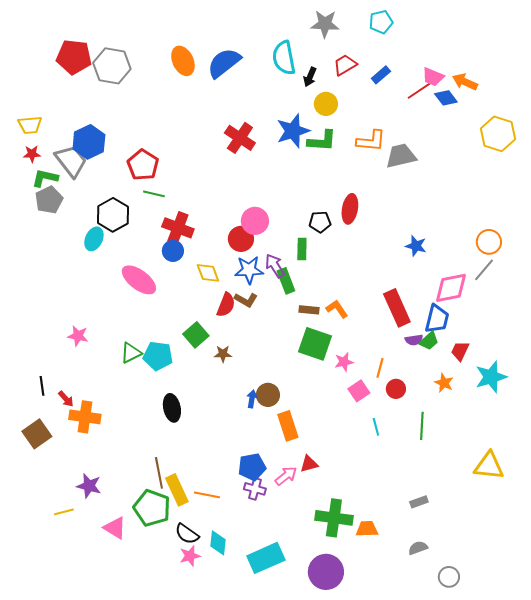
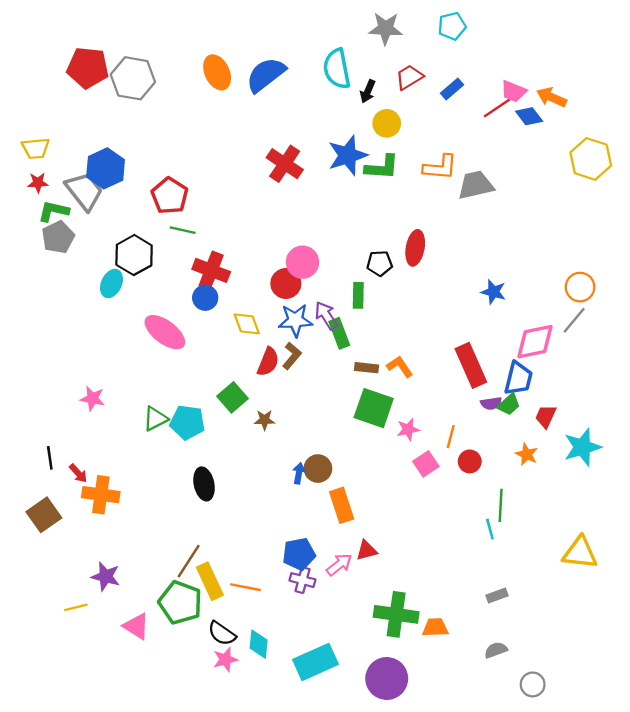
brown L-shape: (246, 300) -> (292, 356), turned -80
cyan line: (376, 427) -> (490, 529), moved
brown line: (159, 473) -> (189, 561), turned 44

